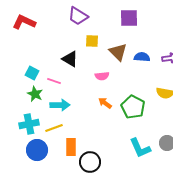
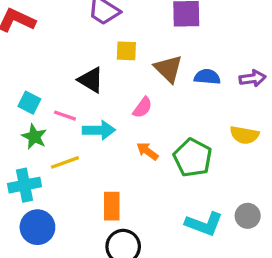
pink semicircle: (102, 76) -> (143, 107), turned -48
cyan arrow: (60, 105) -> (99, 130), moved
yellow line: (54, 128) -> (65, 162), moved
orange rectangle: (71, 147) -> (112, 206), moved
cyan L-shape: (140, 148) -> (204, 224), turned -45

